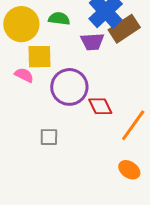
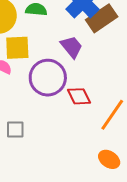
purple trapezoid: (92, 42) -> (72, 47), moved, turned -125
gray square: (49, 137) -> (15, 129), moved

